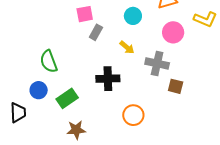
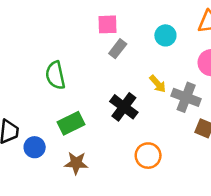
yellow arrow: (127, 47) -> (158, 84), moved
black cross: (108, 79) -> (124, 107), turned 30
blue circle: (39, 90) -> (35, 147), moved

